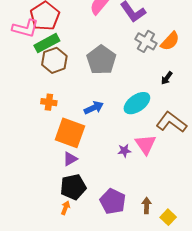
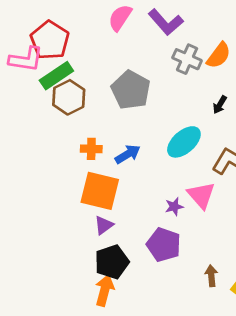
orange cross: (49, 102) -> (91, 149), moved
purple pentagon: (113, 201) -> (164, 245), moved
orange arrow: (65, 208) -> (105, 290), size x1.6

